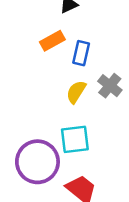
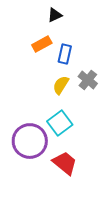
cyan square: (75, 139) -> (60, 123), turned -30

